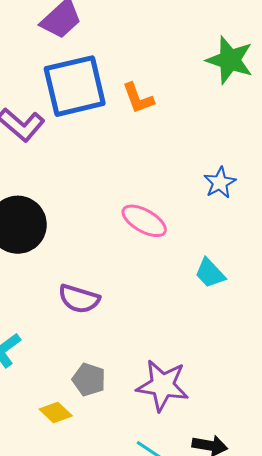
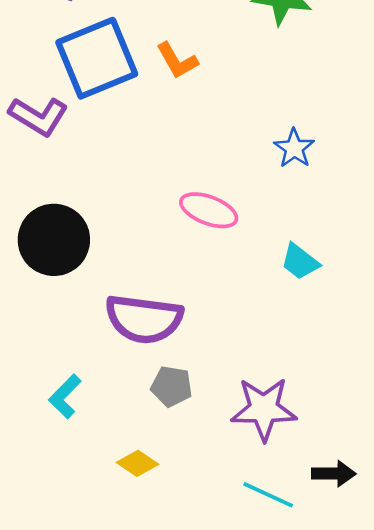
purple semicircle: (79, 299) -> (144, 319), size x1.5
gray pentagon: (89, 380) -> (172, 386), moved

